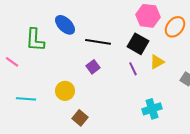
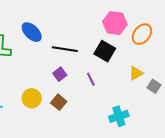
yellow triangle: (157, 62) -> (136, 73), moved
purple line: (133, 69) -> (91, 79), moved
brown square: (80, 118) -> (59, 102), moved

